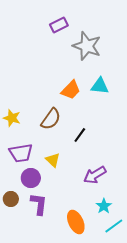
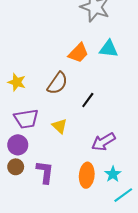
purple circle: (31, 178) -> (18, 145), moved
orange ellipse: (76, 222) -> (87, 175), moved, turned 30

